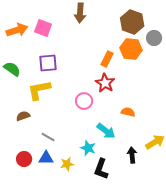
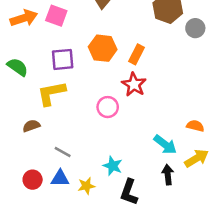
orange hexagon: (131, 49) -> (103, 48), moved
orange semicircle: (128, 112) -> (195, 126), moved
cyan arrow: (106, 131) -> (165, 145), moved

